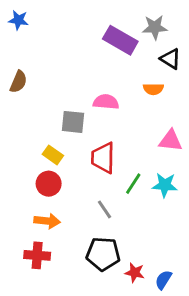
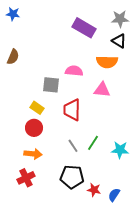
gray star: (155, 27) -> (120, 19), moved
orange semicircle: (153, 89) -> (107, 62), size x1.5
pink triangle: (171, 141) -> (102, 90), moved
green line: (133, 184) -> (93, 143), moved
cyan star: (165, 185) -> (120, 150), moved
red cross: (37, 255) -> (26, 178), turned -30

